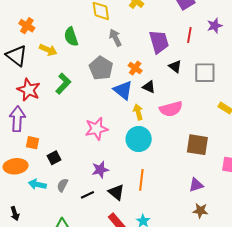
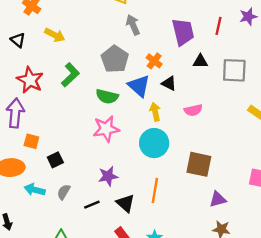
green semicircle: (71, 37) -> (107, 96), moved, turned -60
black triangle: (17, 56) -> (18, 40), size x0.6
black triangle: (175, 66) -> (200, 61), turned -40
pink semicircle: (171, 109) -> (193, 110), size x0.7
brown square: (197, 145) -> (199, 164), moved

